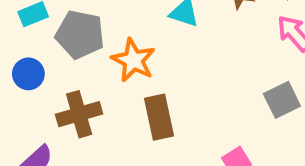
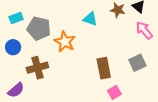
brown rectangle: (159, 117) -> (104, 68), moved

